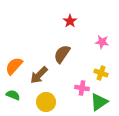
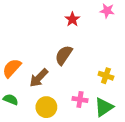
pink star: (102, 42) -> (107, 11), moved
pink cross: (82, 88) -> (80, 100), moved

